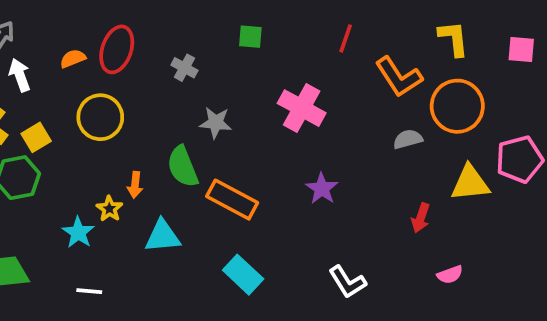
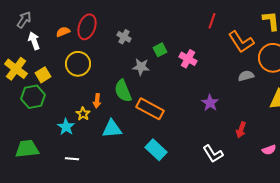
green square: (250, 37) -> (160, 50), moved, turned -32
pink cross: (302, 108) -> (188, 59), size x0.7
purple star: (322, 189) -> (210, 103), moved
red arrow: (421, 218) -> (241, 130), moved

